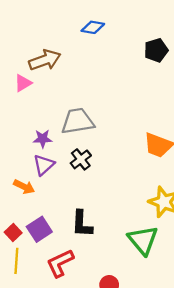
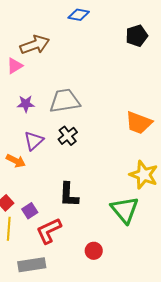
purple star: (43, 139) -> (26, 104), moved
purple square: (39, 229) -> (30, 211), moved, size x0.7

